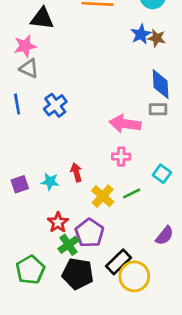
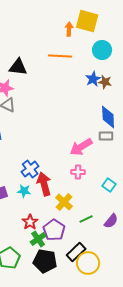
blue cross: (55, 105) -> (30, 169), moved
pink arrow: (125, 124) -> (81, 147), turned -40
red arrow: (76, 172) -> (44, 184), size x1.6
green line: (132, 193) -> (86, 219), moved
purple semicircle: (165, 236) -> (111, 221), moved

